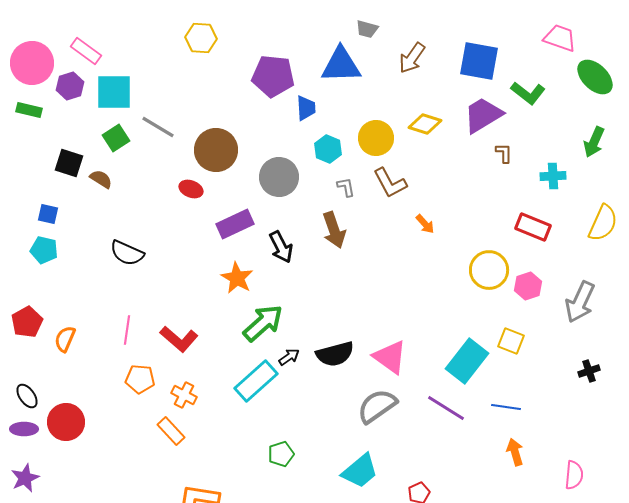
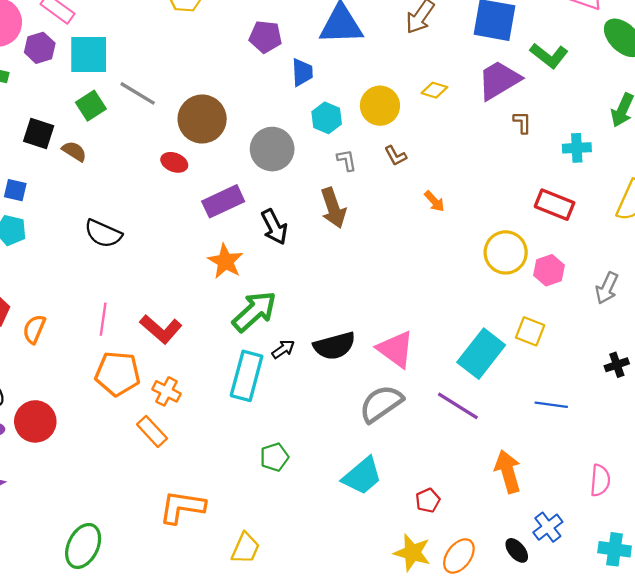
purple pentagon: (273, 76) -> (265, 37), size x0.7
yellow diamond: (425, 124) -> (434, 90), size x0.7
brown L-shape: (390, 183) -> (396, 156), size x0.6
gray arrow: (580, 302) -> (607, 288), size x0.7
orange pentagon: (140, 379) -> (118, 374), size x1.4
cyan rectangle: (256, 381) -> (247, 376), turned -33
blue line: (506, 407) -> (551, 405), moved
orange arrow: (515, 452) -> (508, 471), moved, size x1.4

